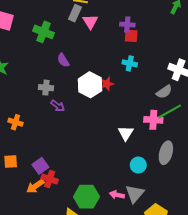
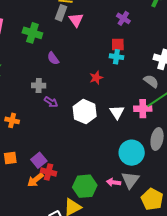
purple cross: (127, 25) -> (123, 18), moved, turned 32
red square: (131, 36) -> (118, 44), moved
white hexagon: (90, 85) -> (85, 112), moved
gray semicircle: (164, 92) -> (151, 81), turned -105
white triangle: (126, 133) -> (117, 112), moved
cyan circle: (138, 165) -> (132, 153), size x1.6

